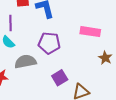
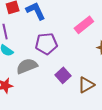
pink rectangle: (90, 32) -> (84, 25), turned -36

